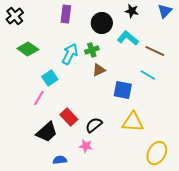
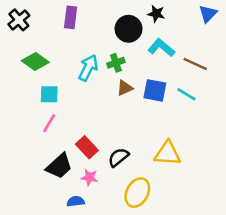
black star: (132, 11) -> (156, 14), moved
purple rectangle: (66, 14) -> (71, 17), moved
cyan square: (50, 78) -> (49, 94), moved, turned 35
blue square: (123, 90) -> (155, 90), moved
pink star: (86, 146) -> (89, 177), moved
yellow ellipse: (157, 153) -> (137, 193), moved

